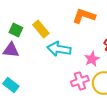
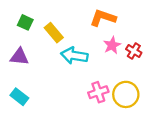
green square: (16, 30) -> (25, 22), moved
pink star: (92, 59) -> (112, 45), moved

